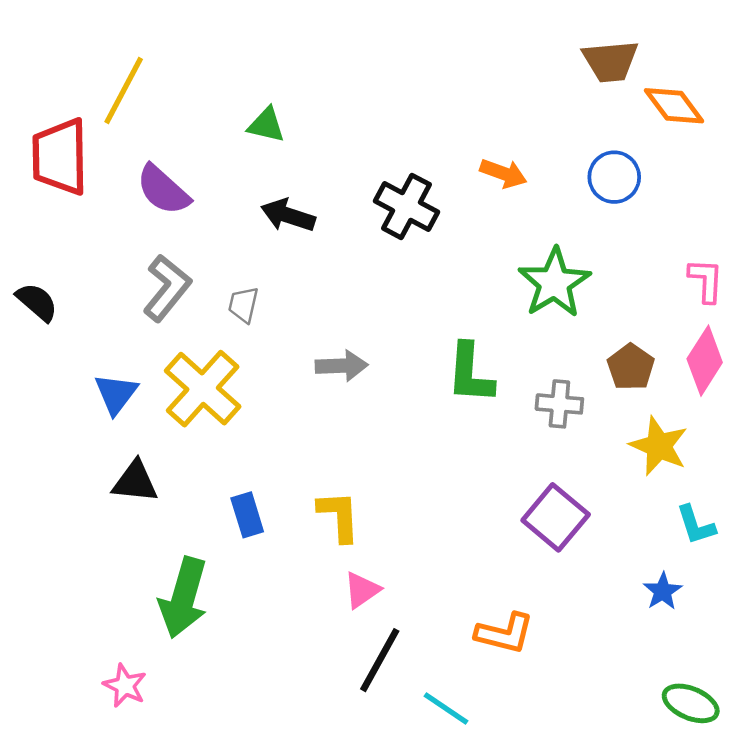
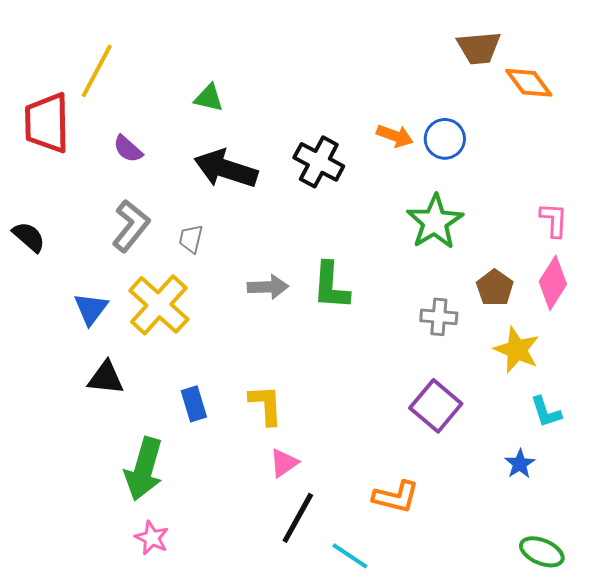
blue circle: (614, 177) -> (445, 139), moved
purple semicircle: (163, 190) -> (128, 149), size x0.7
black arrow: (288, 215) -> (226, 169), size x1.5
green L-shape: (470, 373) -> (331, 286), moved
pink star: (125, 686) -> (152, 538), moved

